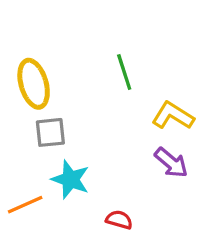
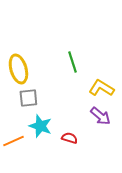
red semicircle: (119, 220) -> (69, 138), moved

